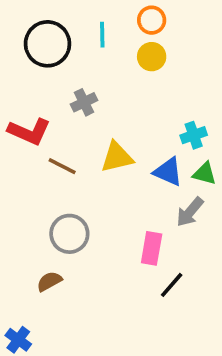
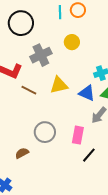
cyan line: (102, 35) -> (60, 12), moved
yellow circle: (152, 57) -> (72, 42), moved
gray cross: (84, 102) -> (41, 55), size x1.5
gray circle: (69, 234) -> (45, 132), moved

